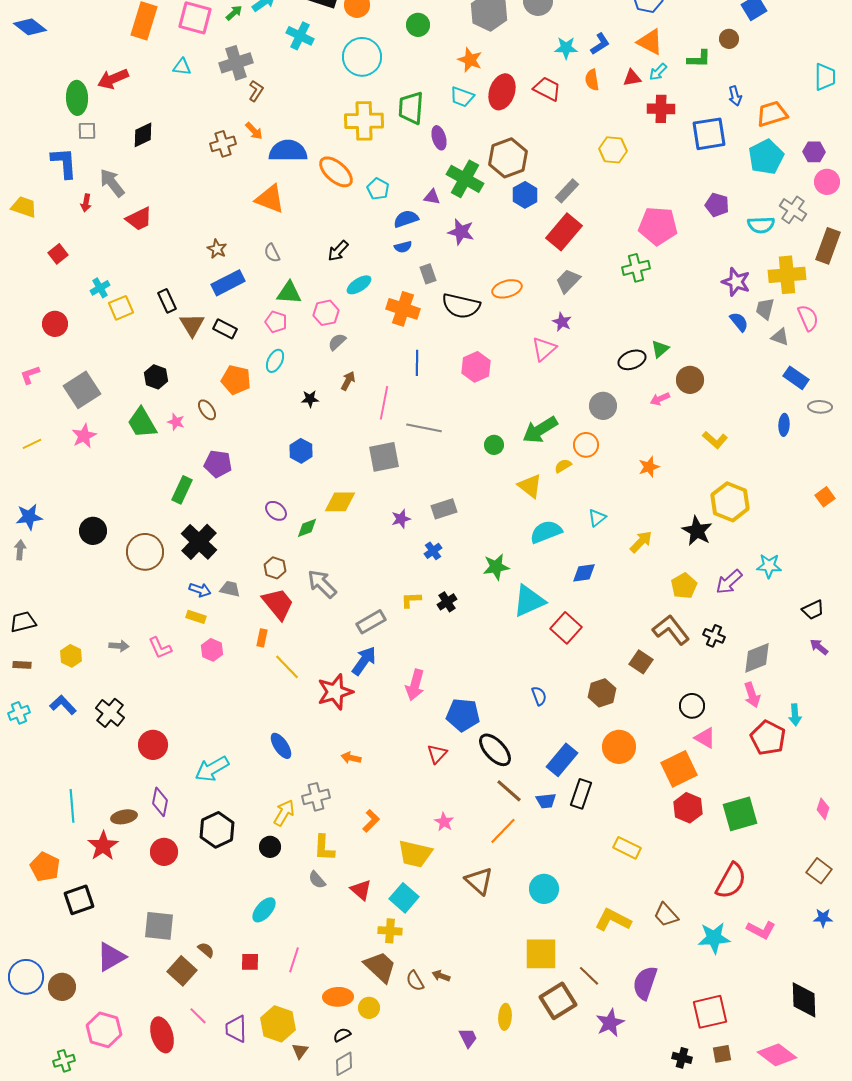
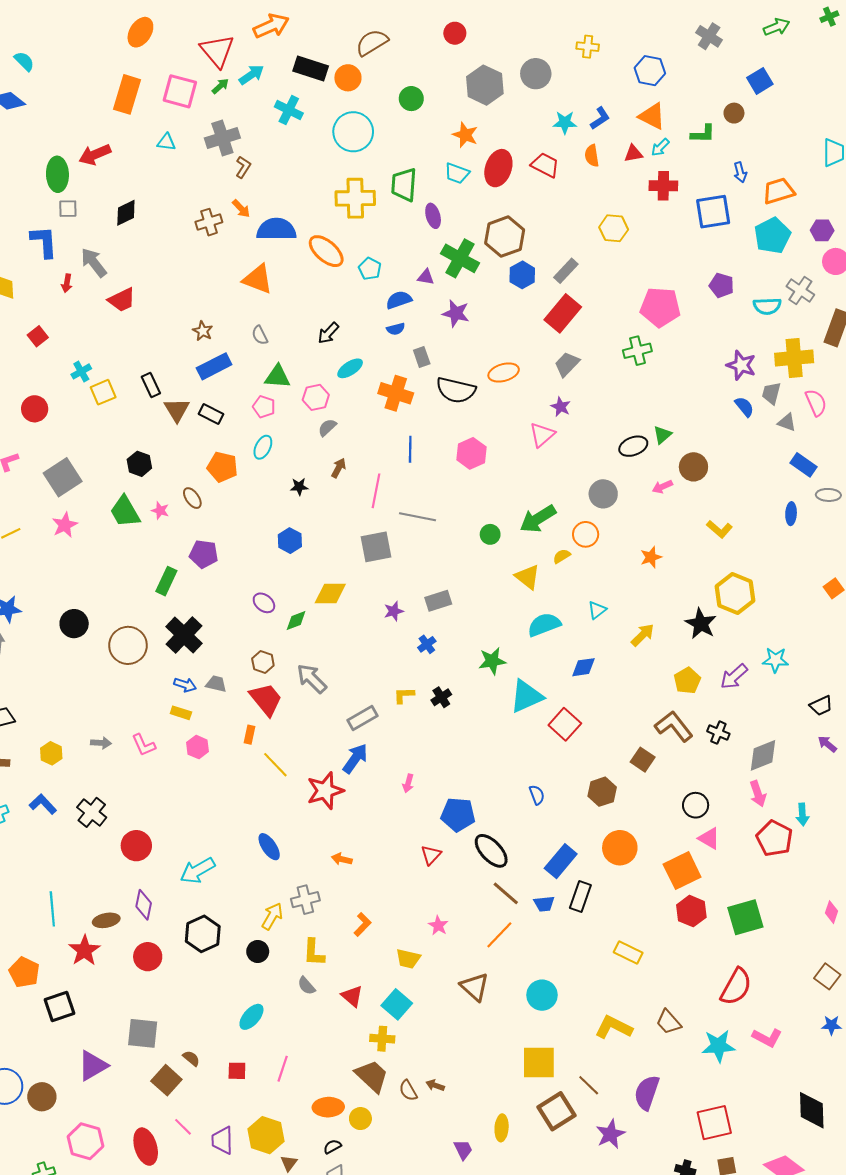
pink arrow: (415, 685) -> (408, 783), size x0.6
yellow trapezoid: (415, 854) -> (408, 959), size x0.7

